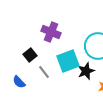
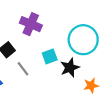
cyan square: (68, 61) -> (50, 56), size x0.6

